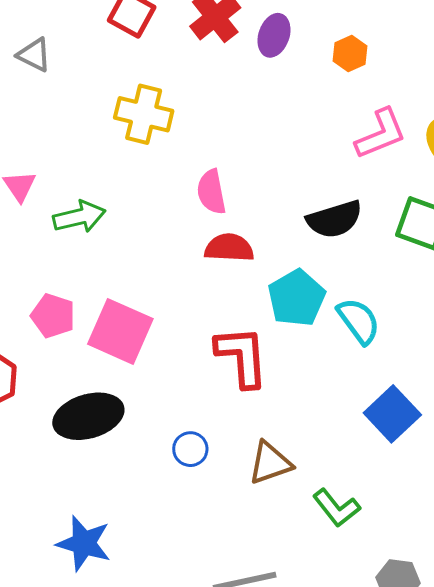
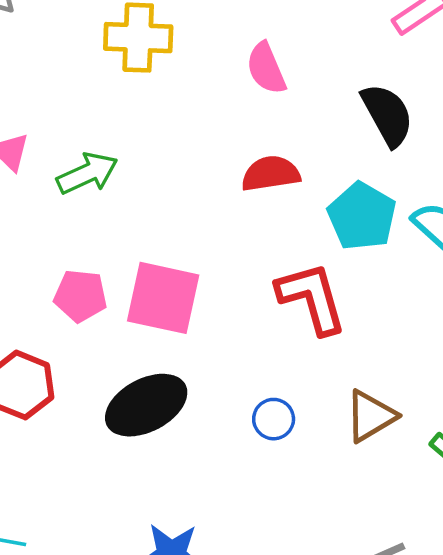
pink semicircle: (211, 192) -> (266, 68), moved
black semicircle: (335, 219) -> (387, 115), turned -90

